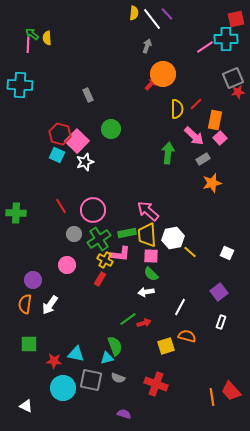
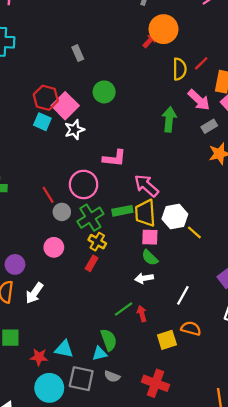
red line: (61, 206) -> (48, 195), moved
pink L-shape: (120, 254) -> (114, 158), moved
red arrow: (144, 323) -> (142, 314), turned -88

